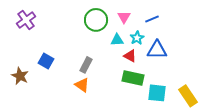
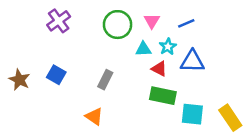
purple cross: (26, 20) -> (59, 21), moved
brown star: (20, 76) -> (19, 80), moved
orange triangle: (82, 85) -> (94, 116), moved

